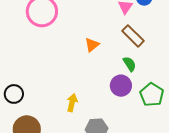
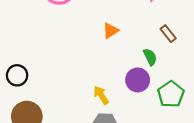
brown rectangle: (133, 36) -> (168, 34), moved, size x0.7
yellow arrow: (72, 103) -> (101, 95), moved, turned -54

